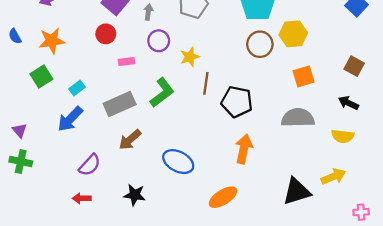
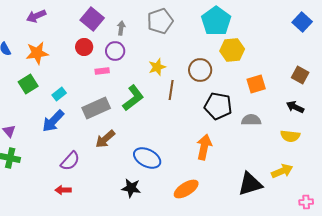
yellow hexagon: (293, 34) -> (232, 50), moved
purple circle: (159, 41) -> (115, 51), moved
brown circle: (260, 44) -> (200, 70), moved
black pentagon: (237, 102) -> (218, 106), moved
gray semicircle: (298, 118) -> (251, 120), size x0.7
black star: (135, 195) -> (131, 188), moved

